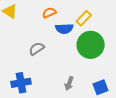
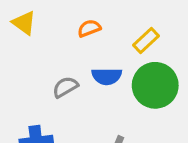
blue semicircle: (64, 29) -> (107, 76), moved

